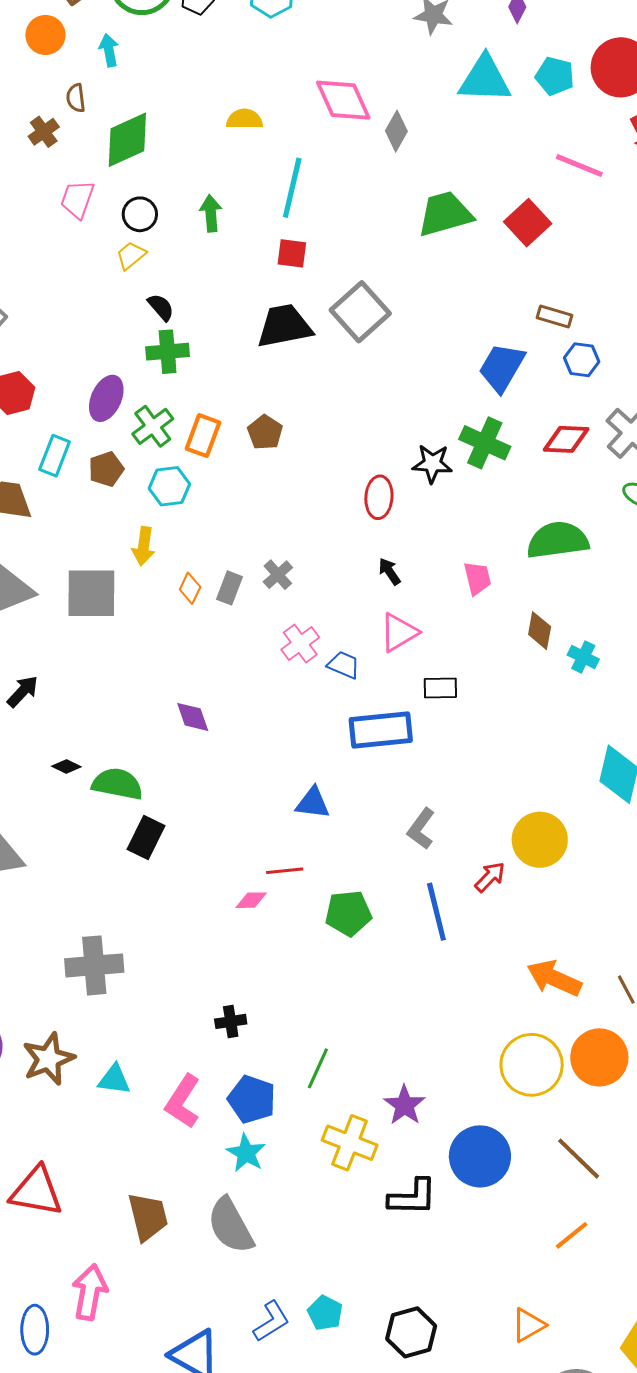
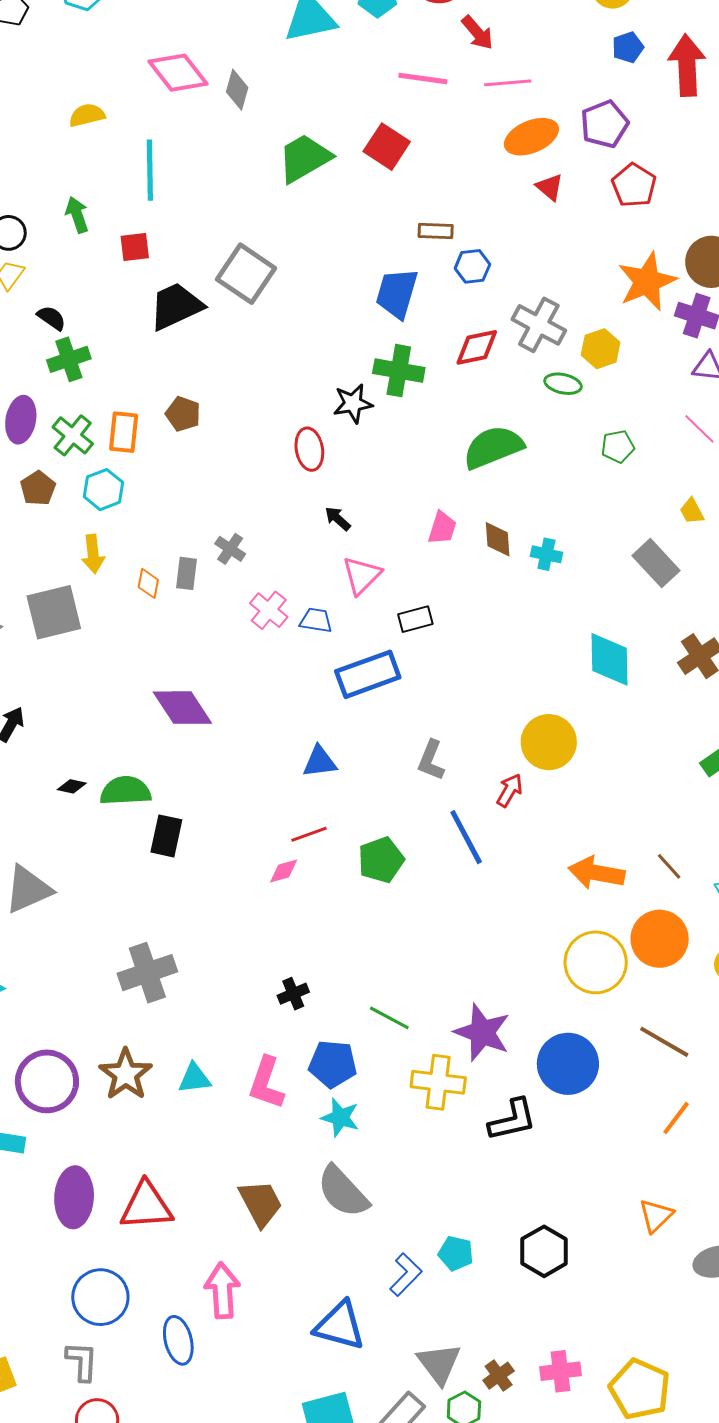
red square: (292, 253) -> (135, 247), moved
pink trapezoid: (477, 578) -> (442, 528), moved, turned 45
purple diamond: (193, 717) -> (182, 708), size x1.6
green line: (318, 1068) -> (389, 1018), turned -72
purple star: (405, 1105) -> (482, 1032), size x1.4

